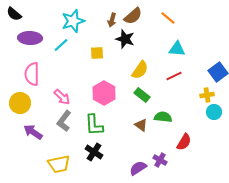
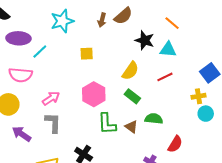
orange line: (168, 18) -> (172, 23), moved
black star: (125, 39) -> (145, 40), moved
cyan line: (61, 45) -> (40, 52), moved
pink semicircle: (32, 74) -> (21, 75), turned -85
pink arrow: (62, 97) -> (51, 98), turned -78
gray L-shape: (64, 121) -> (53, 123), turned 145
green L-shape: (94, 125) -> (107, 124), moved

